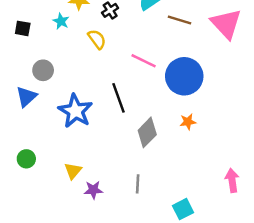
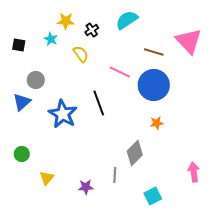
brown line: (179, 20) -> (154, 52), moved
gray diamond: (147, 132) -> (135, 153), moved
yellow triangle: (73, 171) -> (47, 178), moved
purple star: (93, 190) -> (86, 187), moved

